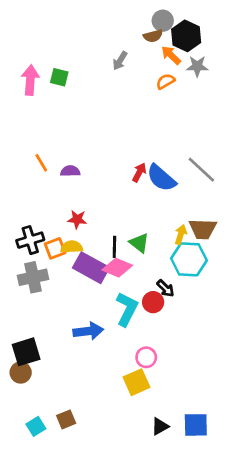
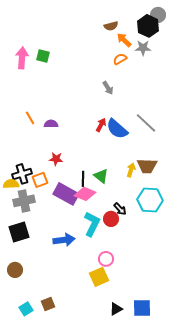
gray circle: (163, 21) -> (158, 15), moved
black hexagon: (186, 36) -> (148, 26), moved
gray arrow: (120, 61) -> (108, 88), moved, turned -64
yellow semicircle: (72, 247) -> (11, 184), moved
cyan hexagon: (189, 259) -> (150, 200), moved
black square: (26, 352) -> (19, 232), moved

